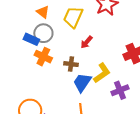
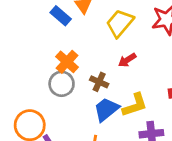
gray circle: (43, 33) -> (62, 84), moved
blue rectangle: (31, 39) -> (61, 16), moved

